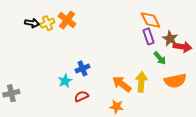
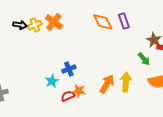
orange diamond: (151, 20) -> (103, 22), moved
purple rectangle: (148, 36) -> (124, 21), moved
orange arrow: (122, 84) -> (107, 84), turned 84
orange star: (117, 107) -> (79, 91), moved

